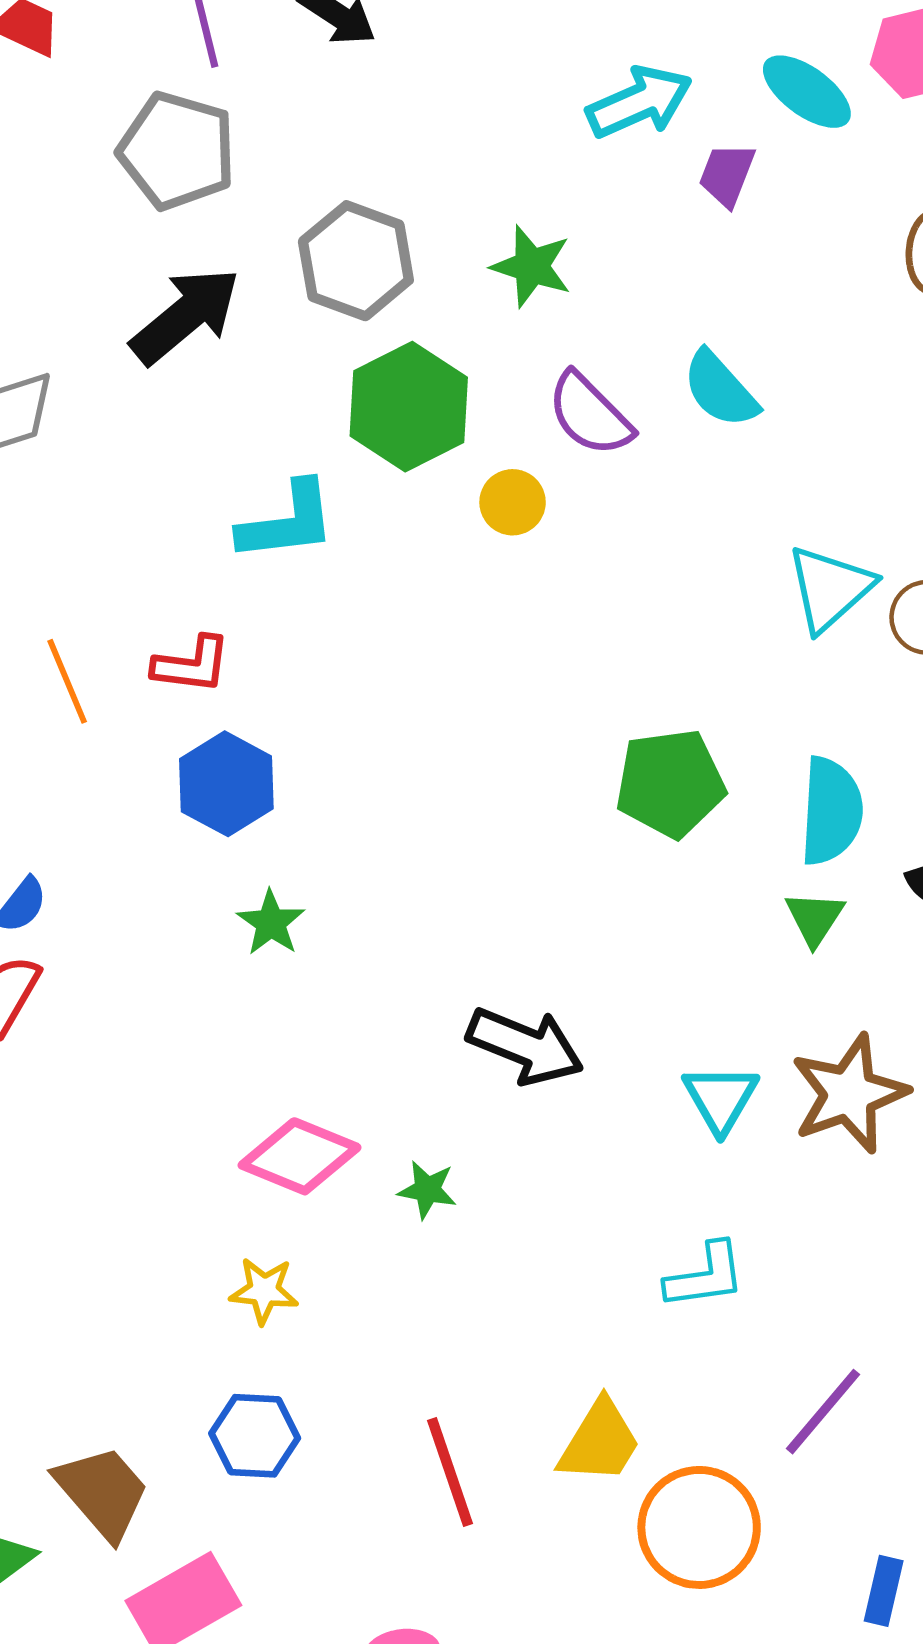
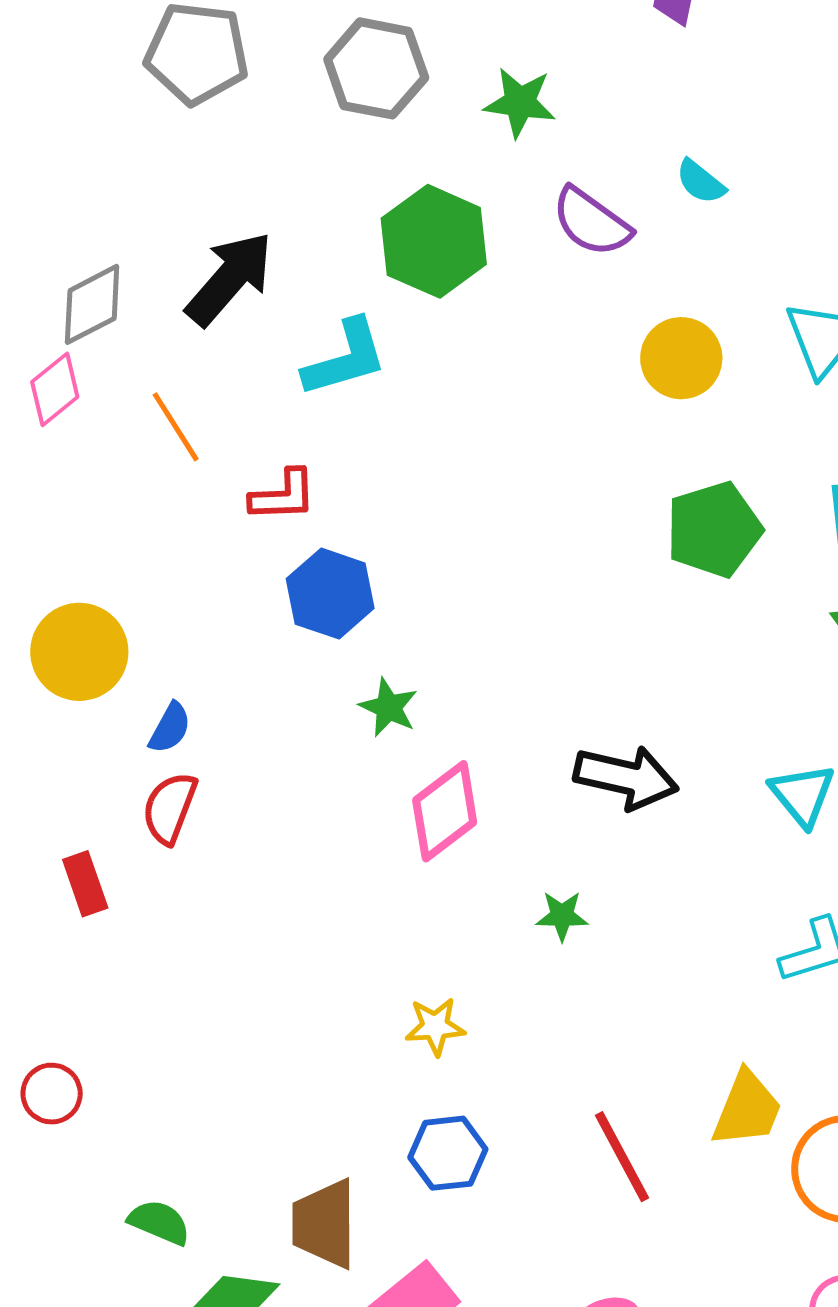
gray hexagon: (356, 261) -> (376, 68), moved
black arrow: (186, 316) -> (230, 279), moved
cyan semicircle: (720, 389) -> (701, 182), size x0.7
yellow circle: (513, 502) -> (681, 358), moved, size x1.4
orange line: (67, 681) -> (176, 427), moved
pink diamond: (300, 1156) -> (445, 811), moved, turned -50
brown trapezoid: (102, 1492) -> (324, 1224), turned -130

